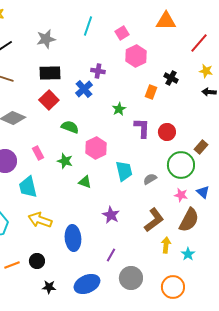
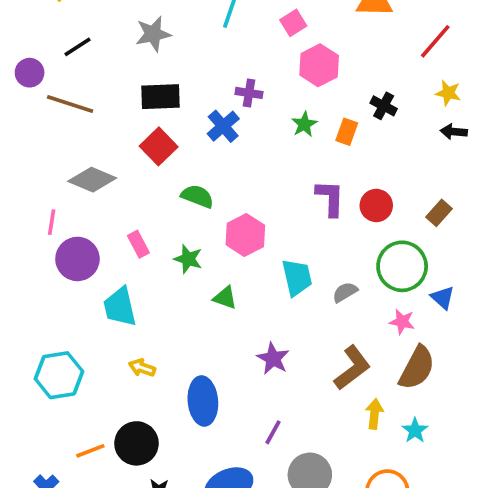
green star: (119, 109) -> (304, 124), moved
brown rectangle: (201, 147) -> (439, 213), moved
blue triangle: (203, 192) -> (443, 298), moved
yellow arrow: (40, 220) -> (142, 368), size x0.6
black circle: (37, 261) -> (136, 443), size x1.5

